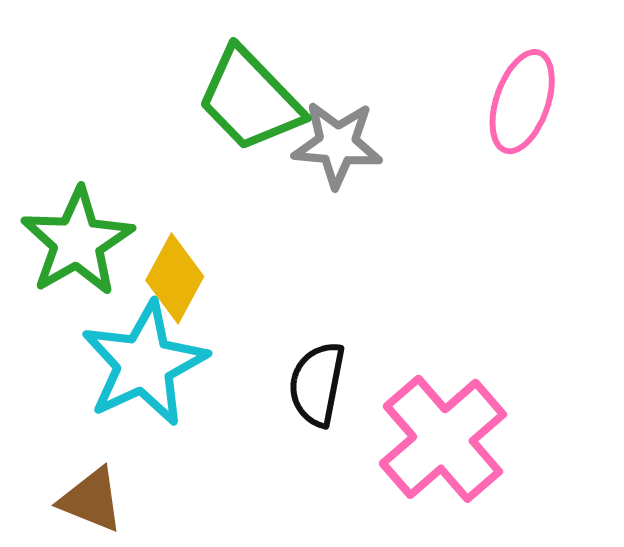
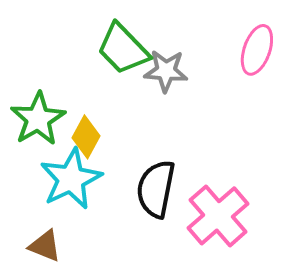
black semicircle: (317, 384) -> (156, 189), size x1.4

